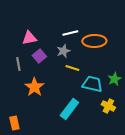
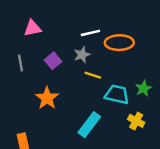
pink triangle: (29, 38) -> (33, 28), moved
gray line: (18, 64) -> (20, 63), moved

